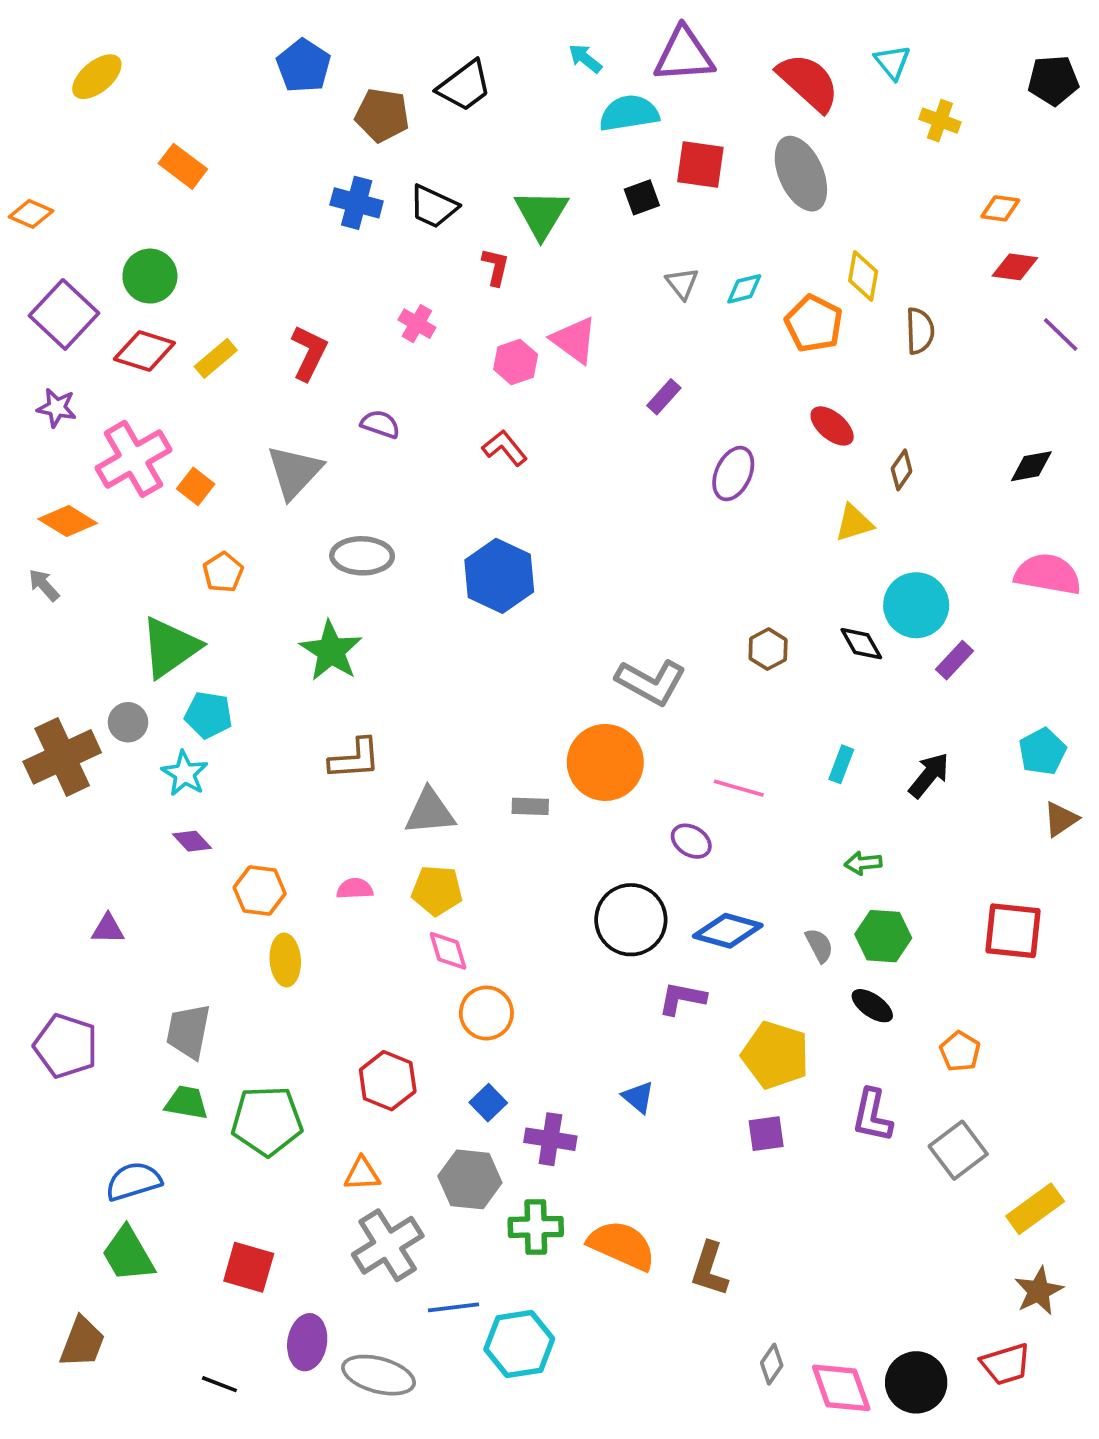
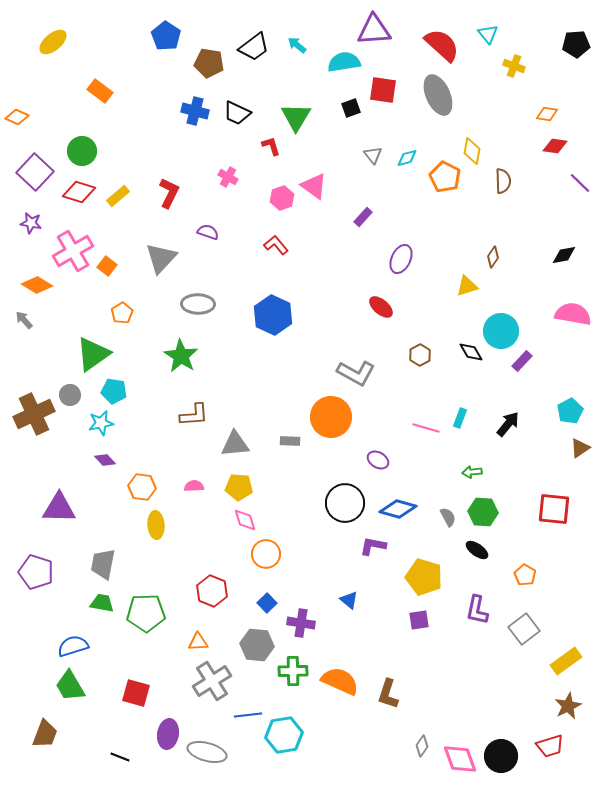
cyan arrow: (585, 58) -> (297, 45), moved
red L-shape: (496, 267) -> (271, 146), turned -30
red ellipse: (832, 426) -> (381, 307), moved
cyan star: (185, 773) -> (101, 423), turned 30
pink line: (739, 788) -> (426, 428), moved
purple triangle: (108, 929) -> (59, 508), size x1.8

